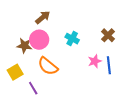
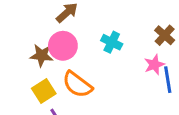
pink star: (95, 61) -> (154, 65), moved
yellow square: (15, 72) -> (44, 91), moved

